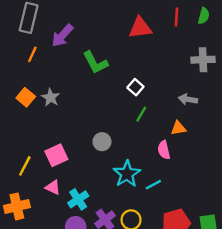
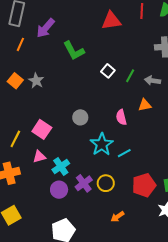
green line: (141, 114) -> (130, 76), moved
pink semicircle: (164, 150) -> (121, 117), moved
pink square: (56, 155) -> (42, 129), turned -30
pink triangle: (53, 187) -> (39, 157), turned -40

